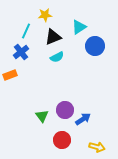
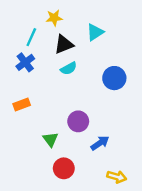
blue circle: (95, 46) -> (114, 78), moved
orange rectangle: (10, 75) -> (22, 105), moved
purple circle: (65, 110) -> (78, 121), moved
red circle: (62, 140) -> (64, 168), moved

